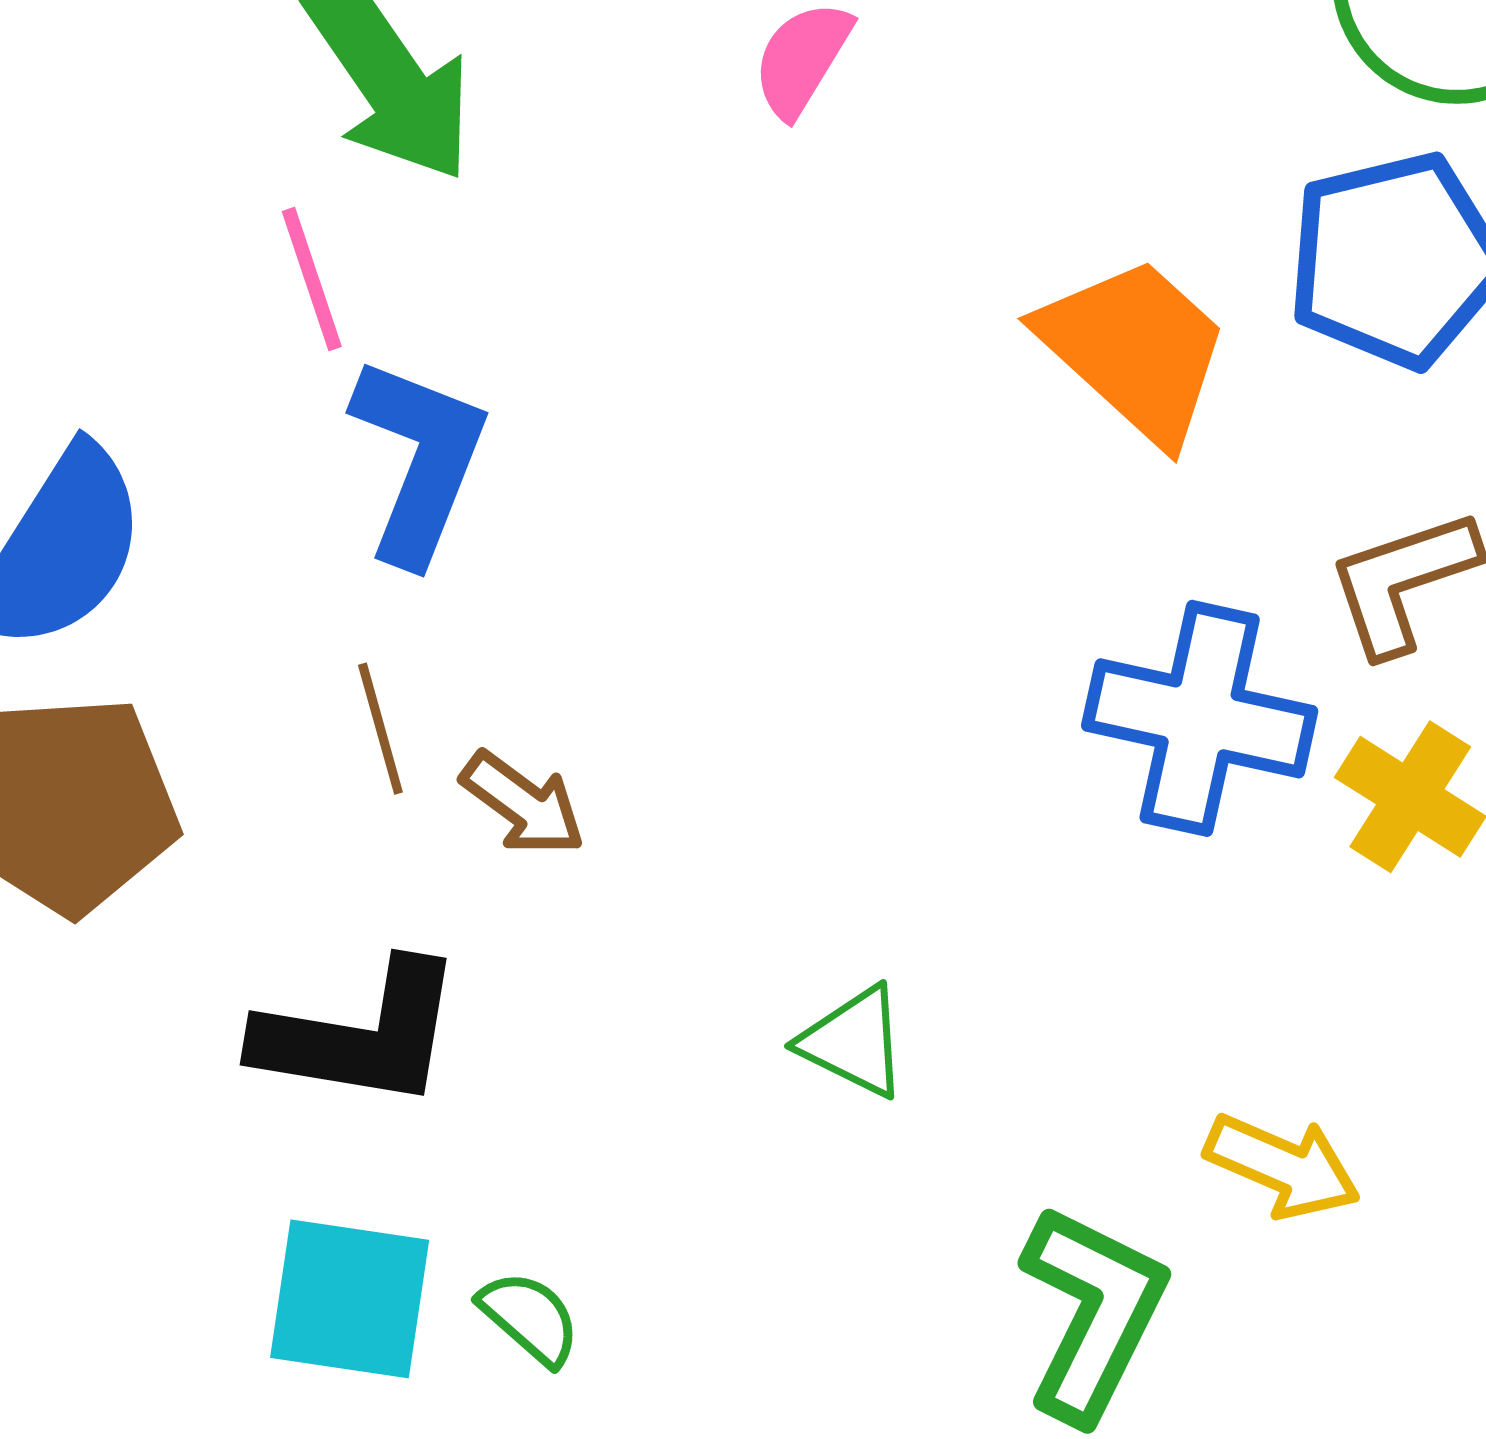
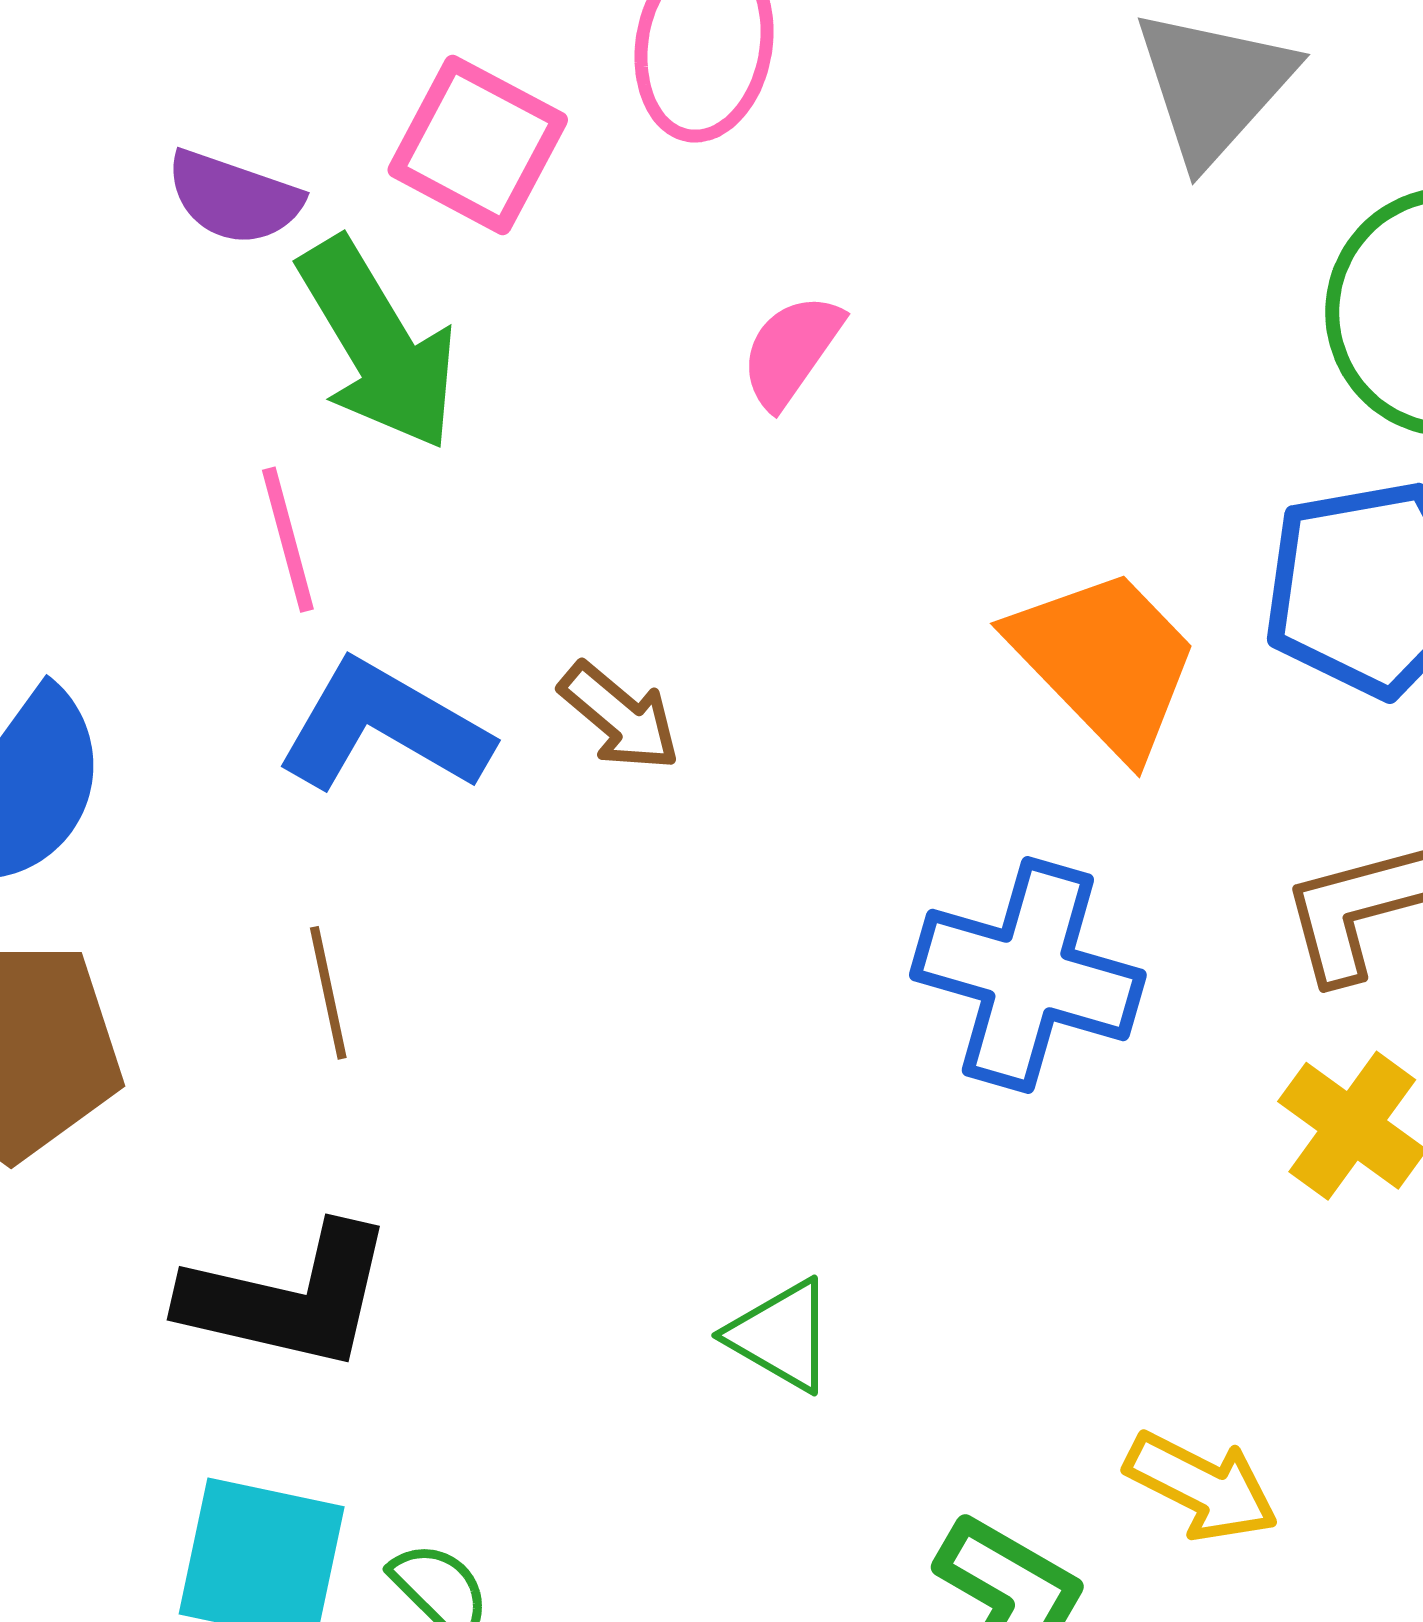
blue L-shape: (419, 460) -> (384, 727), turned -85
blue cross: (1200, 718) -> (1028, 975), moved
brown arrow: (523, 804) -> (620, 717), moved

